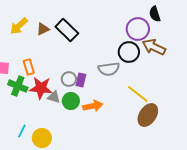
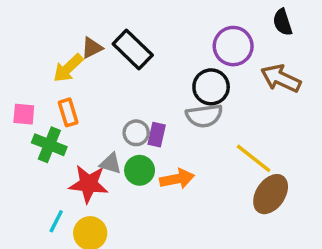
yellow arrow: (19, 26) -> (68, 68), moved
purple circle: (138, 29) -> (233, 46), moved
black circle: (129, 52) -> (211, 87), moved
red star: (41, 88) -> (88, 184), moved

